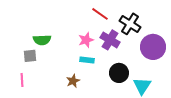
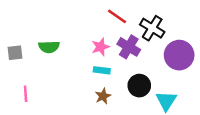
gray square: (30, 56) -> (15, 53), moved
brown star: (73, 81) -> (103, 96), moved

